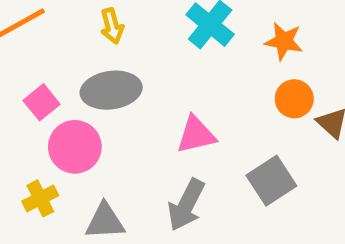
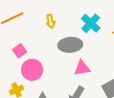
gray ellipse: (111, 90) -> (70, 45), moved

